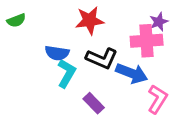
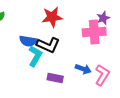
black L-shape: (102, 58) -> (48, 45), moved
blue arrow: (132, 73) -> (83, 69), moved, size x0.7
purple rectangle: (94, 103) -> (55, 78), turned -35

